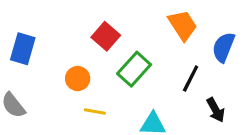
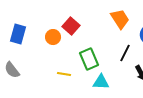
green rectangle: (134, 69) -> (89, 59), moved, turned -65
orange circle: (78, 79) -> (53, 37), moved

